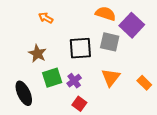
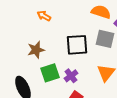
brown star: (37, 53) -> (36, 50), turned 30

